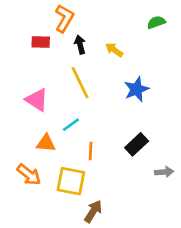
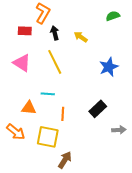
blue star: (137, 89) -> (109, 67), moved
pink triangle: (37, 100) -> (22, 63), moved
cyan line: (71, 125) -> (48, 94), turned 40

